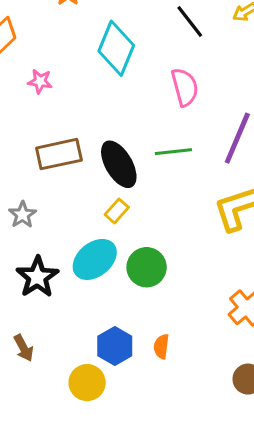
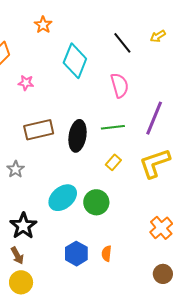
black ellipse: (119, 164) -> (78, 136), turned 40
yellow rectangle: (117, 211) -> (113, 162), moved
black star: (37, 277) -> (23, 226), moved
yellow circle: (87, 383) -> (21, 282), moved

